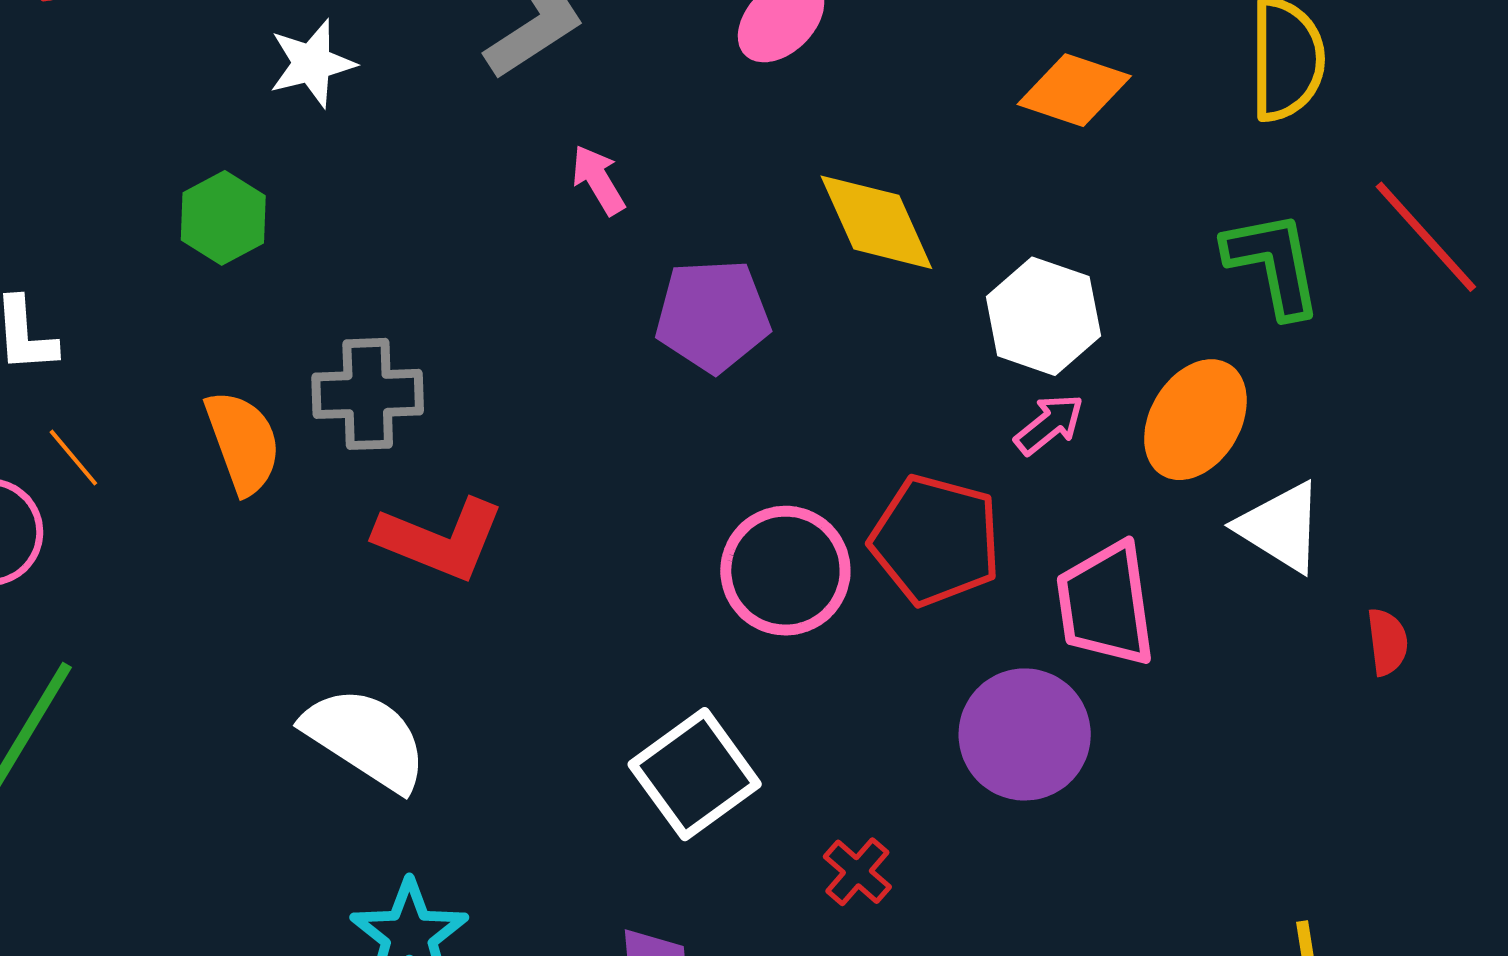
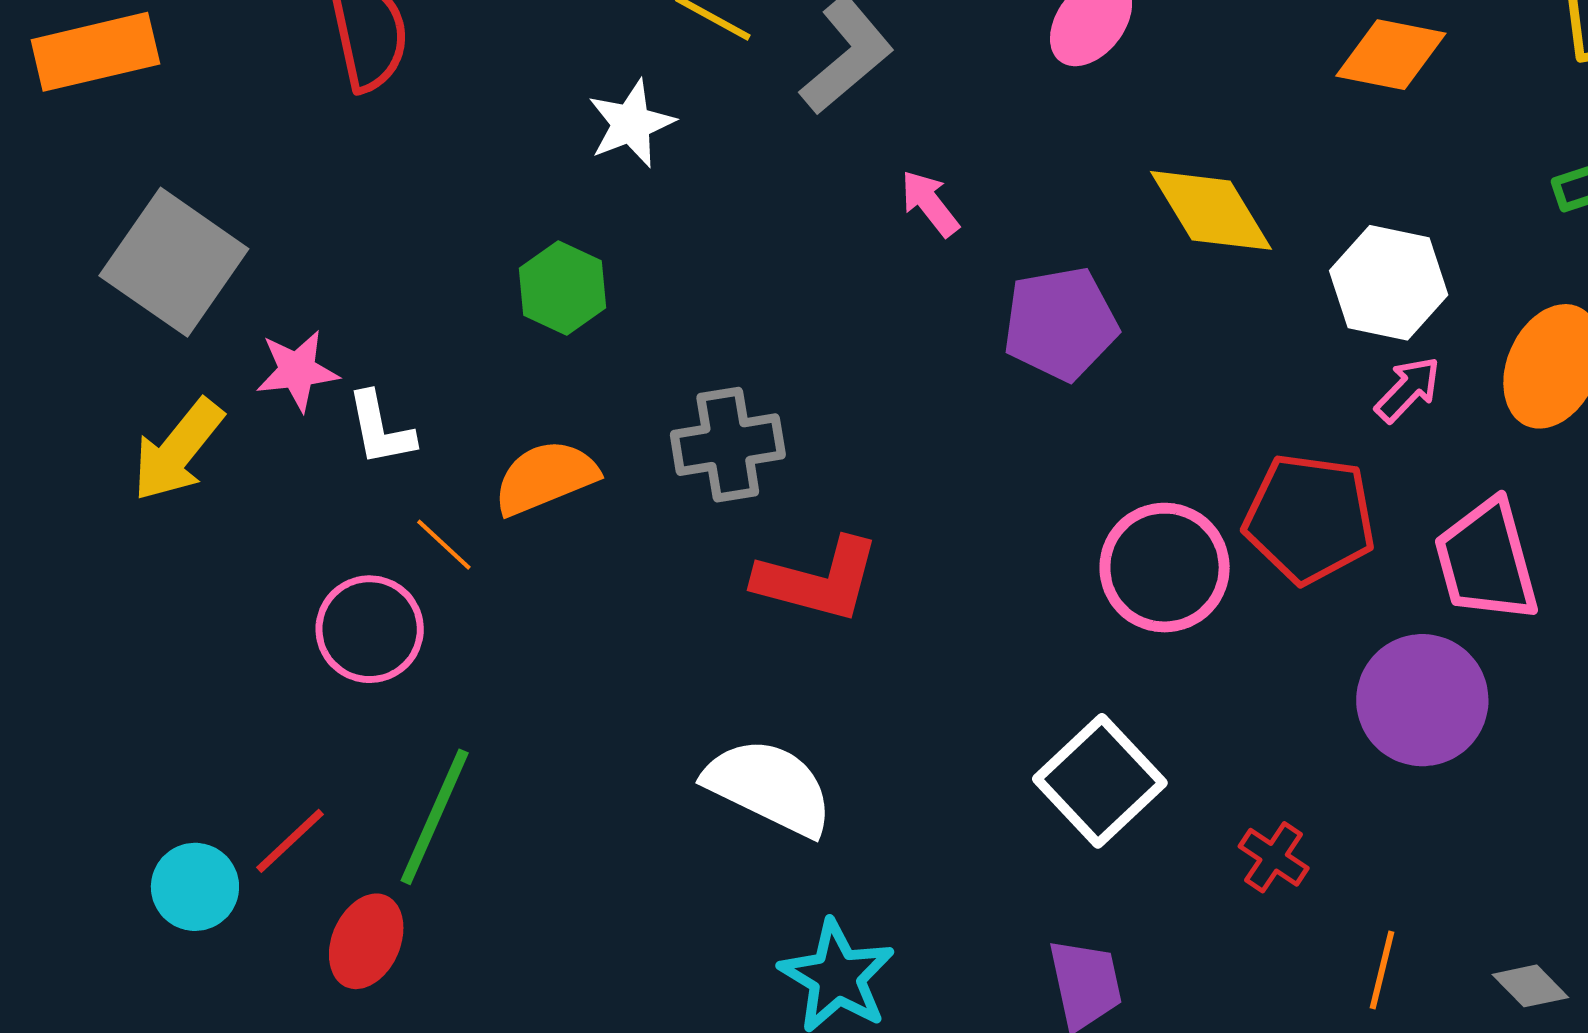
orange semicircle: (243, 442) -> (545, 477), moved, turned -85

